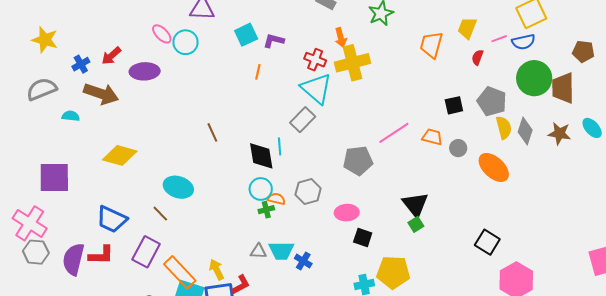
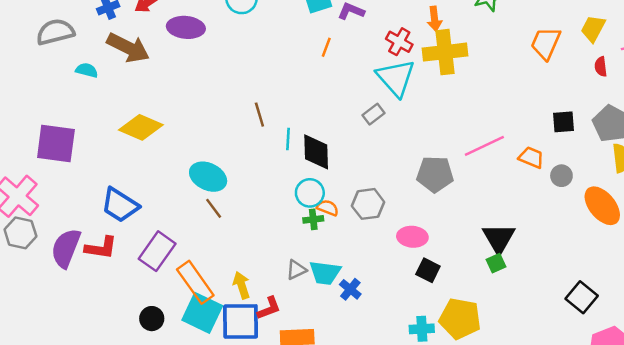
red semicircle: (477, 57) -> (601, 67), turned -35
gray rectangle: (303, 120) -> (374, 114), size x0.7
cyan line: (280, 146) -> (288, 139), moved
brown line: (160, 214) -> (214, 208), moved
gray triangle: (258, 251) -> (296, 270), turned -36

